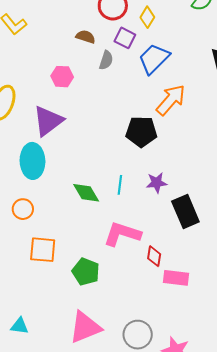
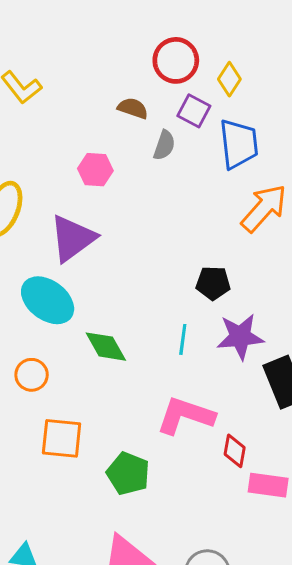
blue trapezoid: (154, 59) -> (239, 144), turned 128
black pentagon: (141, 132) -> (213, 283), moved, size x0.7
cyan ellipse: (32, 161) -> (48, 300), turned -52
purple star: (157, 183) -> (240, 337), size x1.4
green diamond: (86, 193) -> (106, 347), moved

